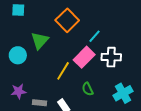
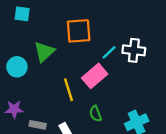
orange square: (67, 20) -> (79, 31), turned 35
white cross: (111, 57) -> (134, 50), moved
yellow line: (63, 71) -> (69, 90), turned -54

